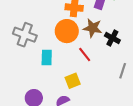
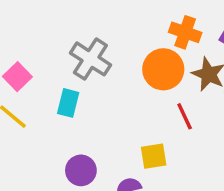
cyan rectangle: (47, 58) -> (68, 103), moved

